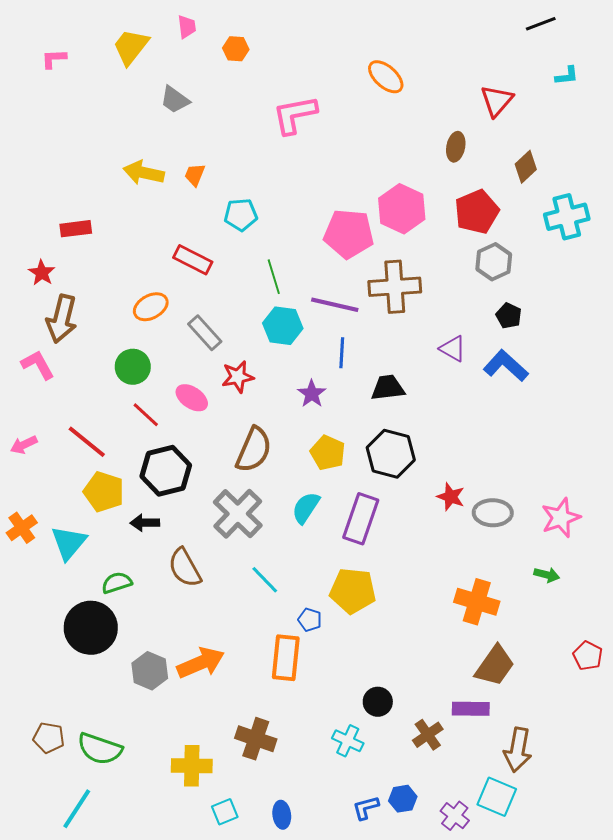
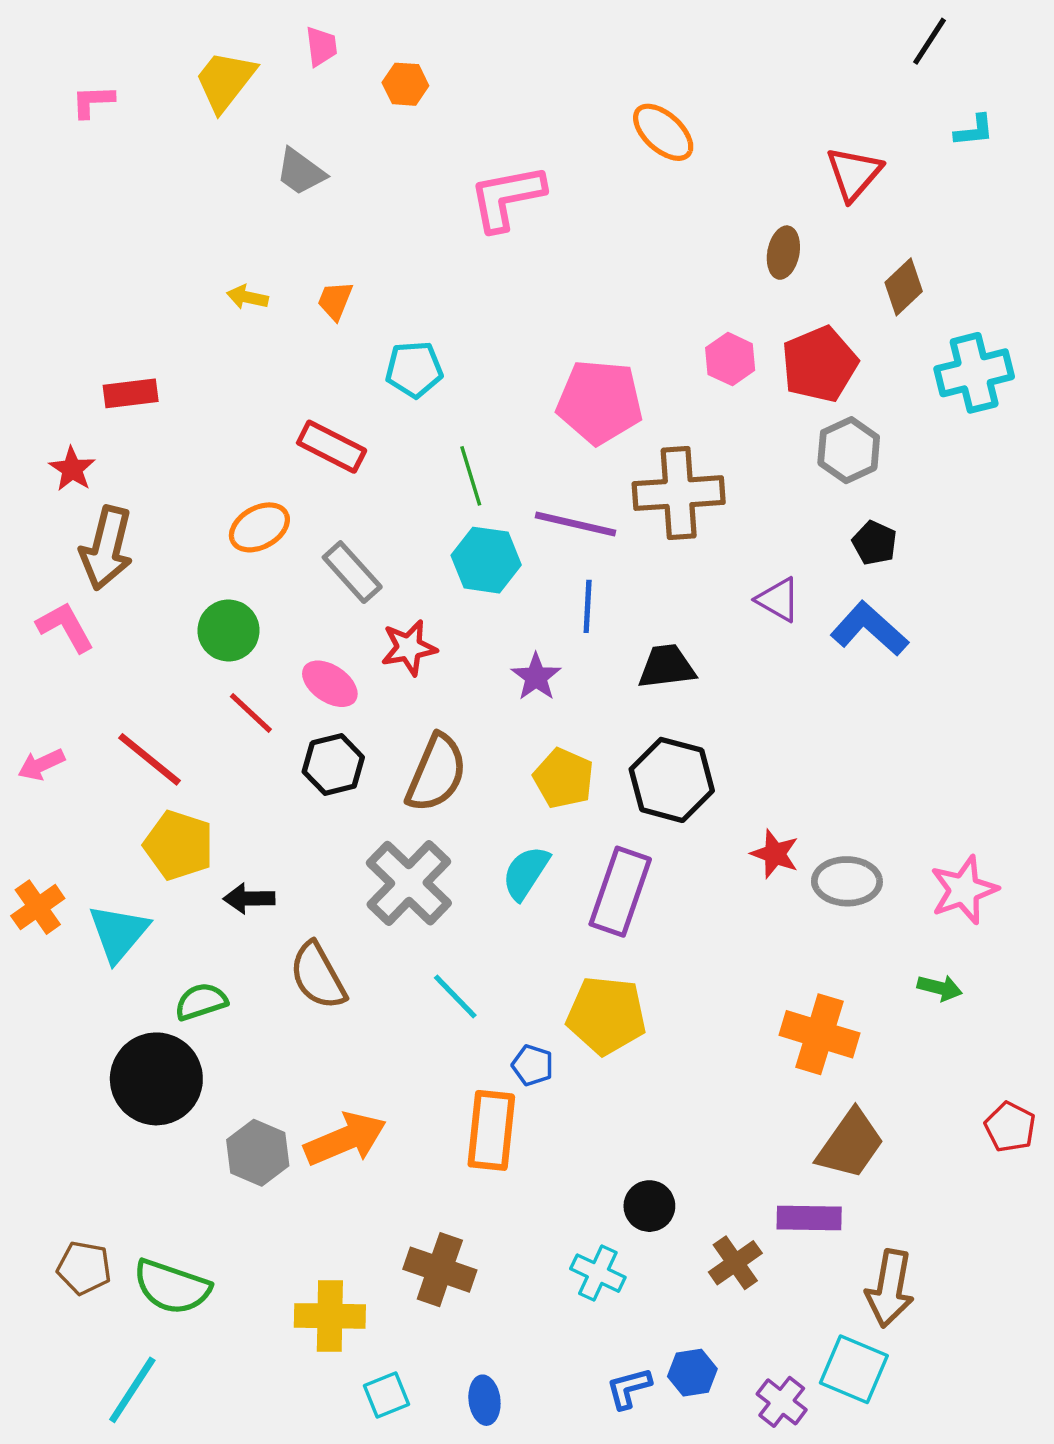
black line: (541, 24) -> (929, 41), turned -36
yellow arrow: (144, 173) -> (247, 297), size x0.6
pink hexagon: (402, 209) -> (730, 359), moved, size x0.6
black hexagon: (166, 471) -> (333, 765), moved, size x0.7

